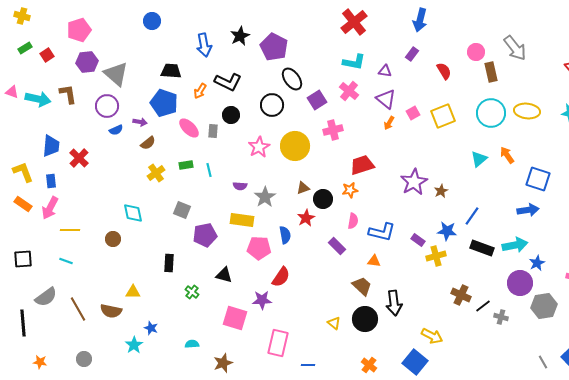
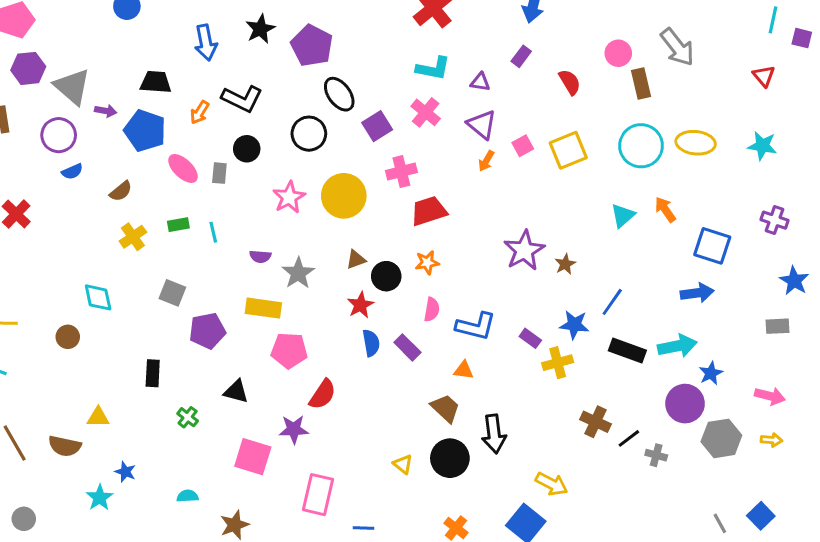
purple arrow: (140, 122) -> (106, 111), moved
red trapezoid: (362, 165) -> (429, 211), moved
blue semicircle: (285, 235) -> (371, 343), moved

